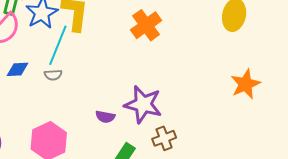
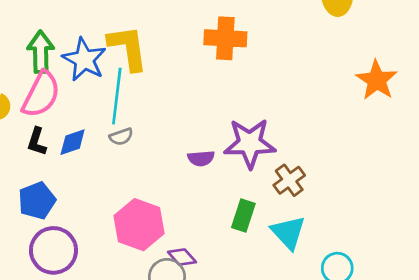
orange cross: (146, 25) -> (225, 38), turned -36
purple semicircle: (105, 117) -> (201, 158), moved

